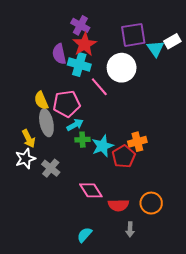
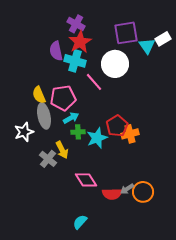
yellow arrow: (28, 139) -> (62, 150), moved
red pentagon: (124, 157) -> (117, 126), moved
white star: (25, 159) -> (24, 132), moved
gray arrow: (130, 229) -> (127, 189), moved, turned 56

